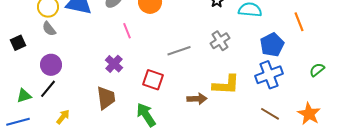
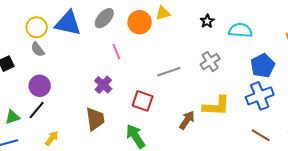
brown arrow: (197, 99) -> (187, 120), turned -54

